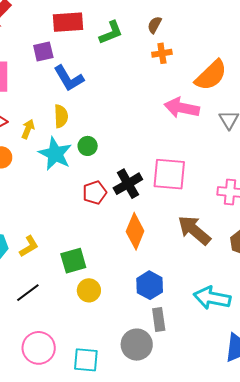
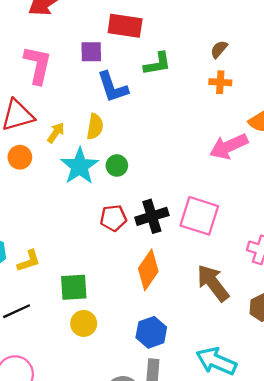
green L-shape: (111, 33) -> (157, 64), moved
pink arrow: (182, 108) -> (229, 146), turned -48

